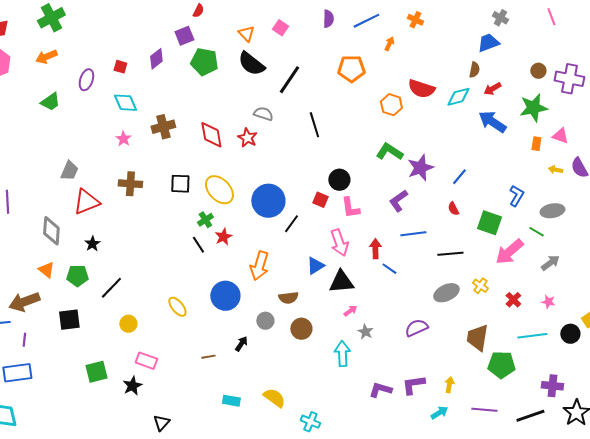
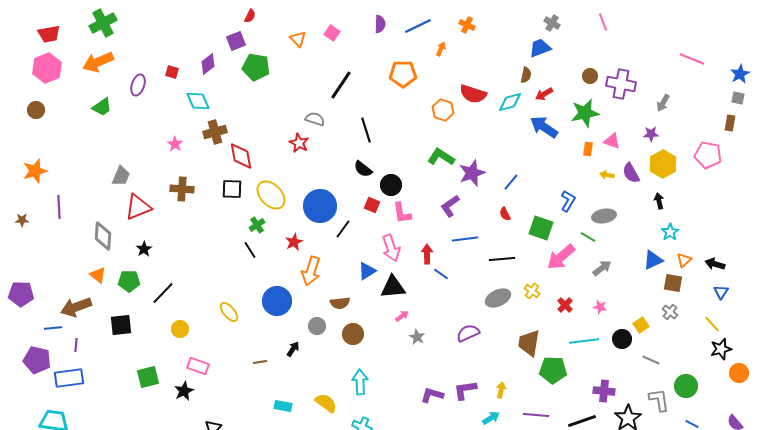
orange arrow: (46, 57) -> (98, 62), size x1.4
black semicircle: (251, 64) -> (363, 169), moved, size x0.7
cyan diamond: (125, 103) -> (198, 101), moved
red diamond: (211, 135) -> (241, 156), moved
red star: (223, 237) -> (294, 242), moved
cyan arrow: (342, 354) -> (360, 382), moved

